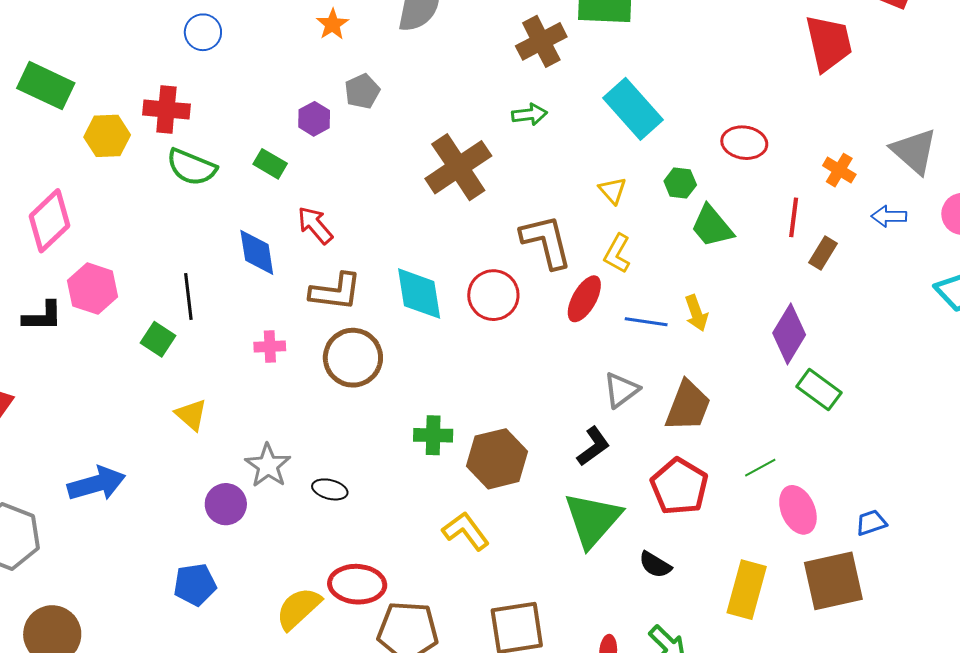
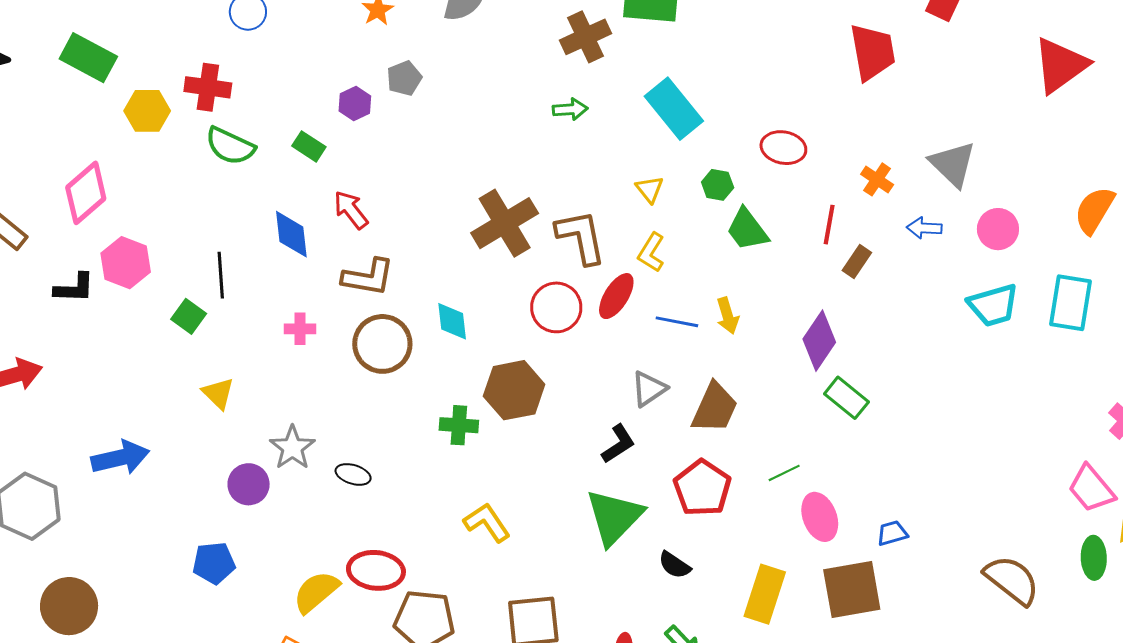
brown cross: (458, 167) -> (505, 223), moved
cyan diamond: (419, 294) -> (452, 321), moved, size x0.7
red circle: (493, 295) -> (556, 307), moved
brown hexagon: (497, 459) -> (514, 390), moved

